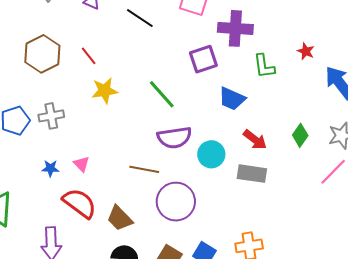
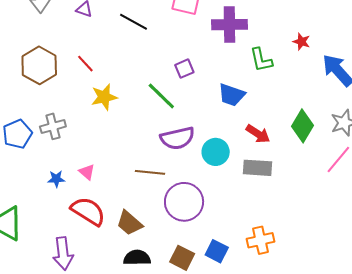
purple square: (203, 59) -> (184, 69), moved, size x0.7
green diamond: (300, 135) -> (303, 126), size x1.4

